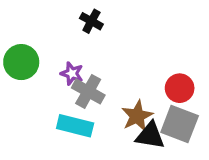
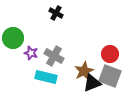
purple star: (72, 73) -> (31, 53), moved
black triangle: (150, 136) -> (92, 83), turned -30

